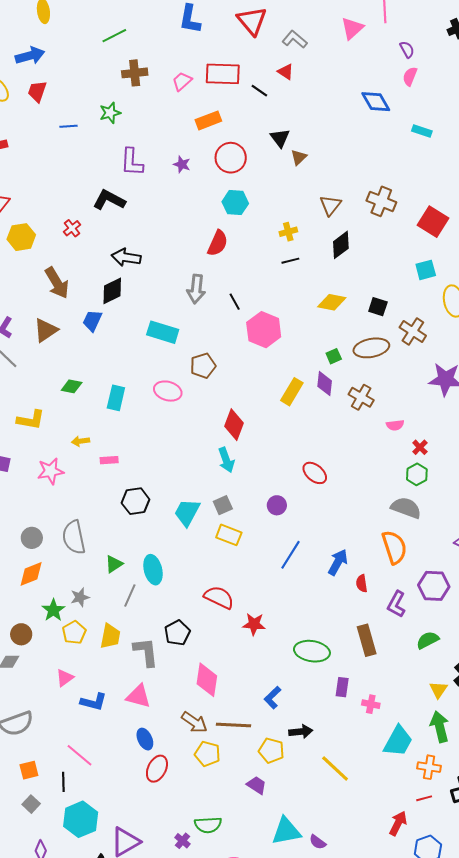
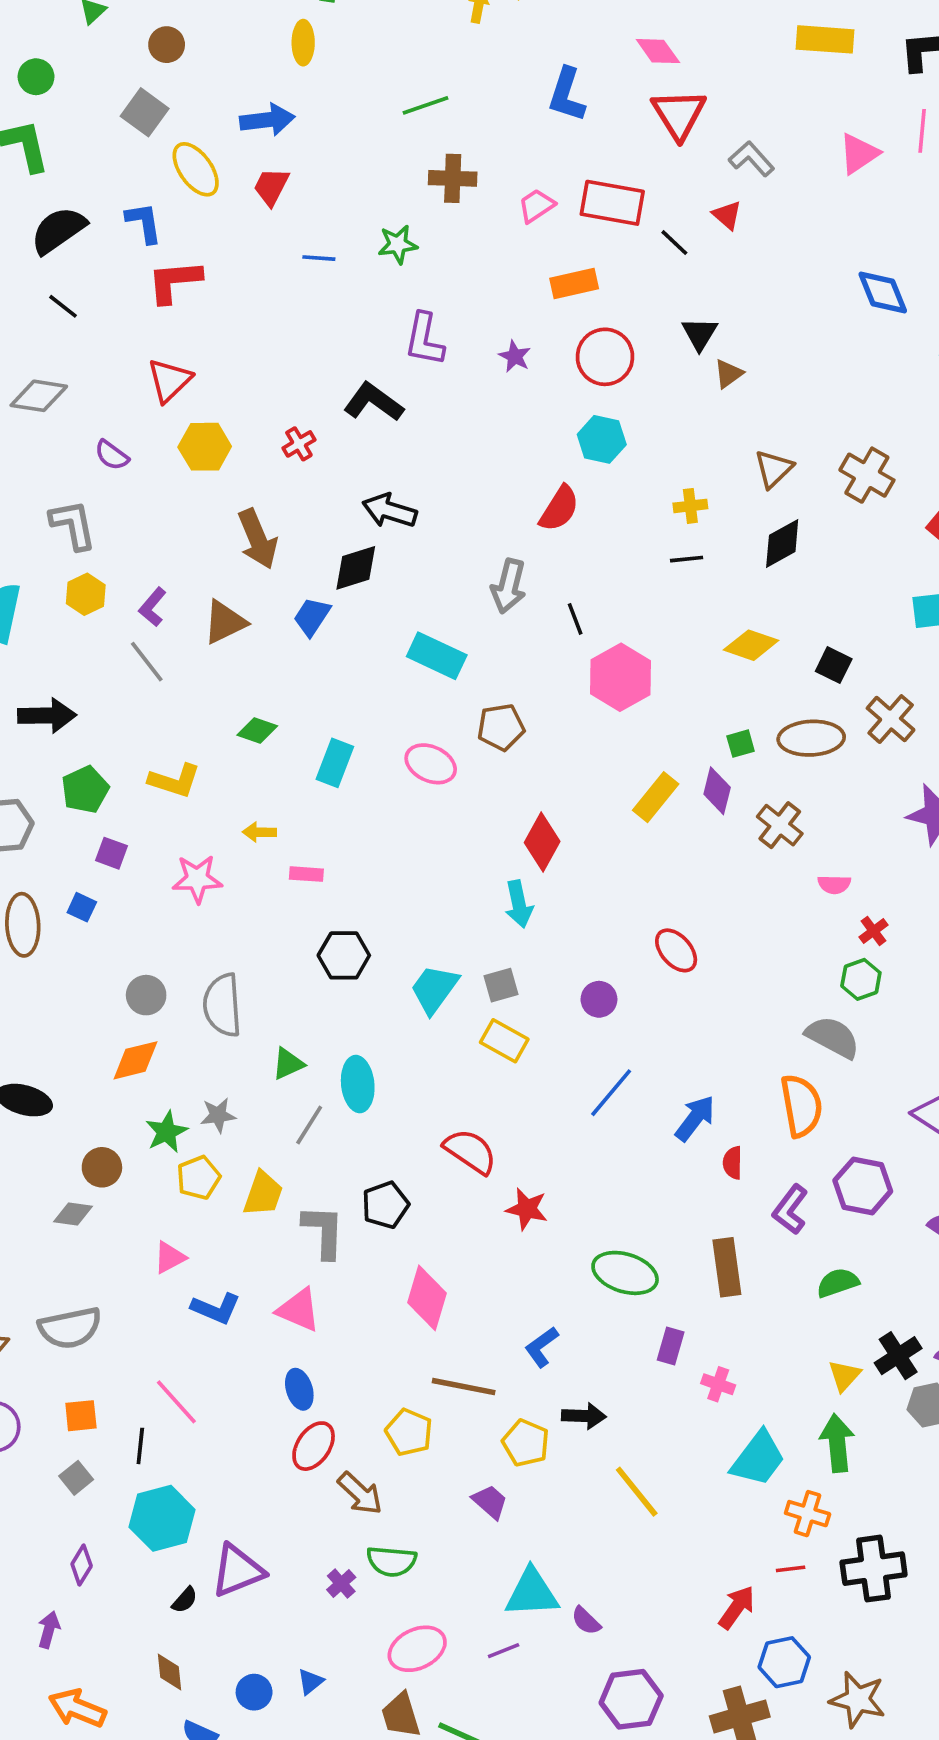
brown arrow: (194, 722) -> (360, 1493), moved

